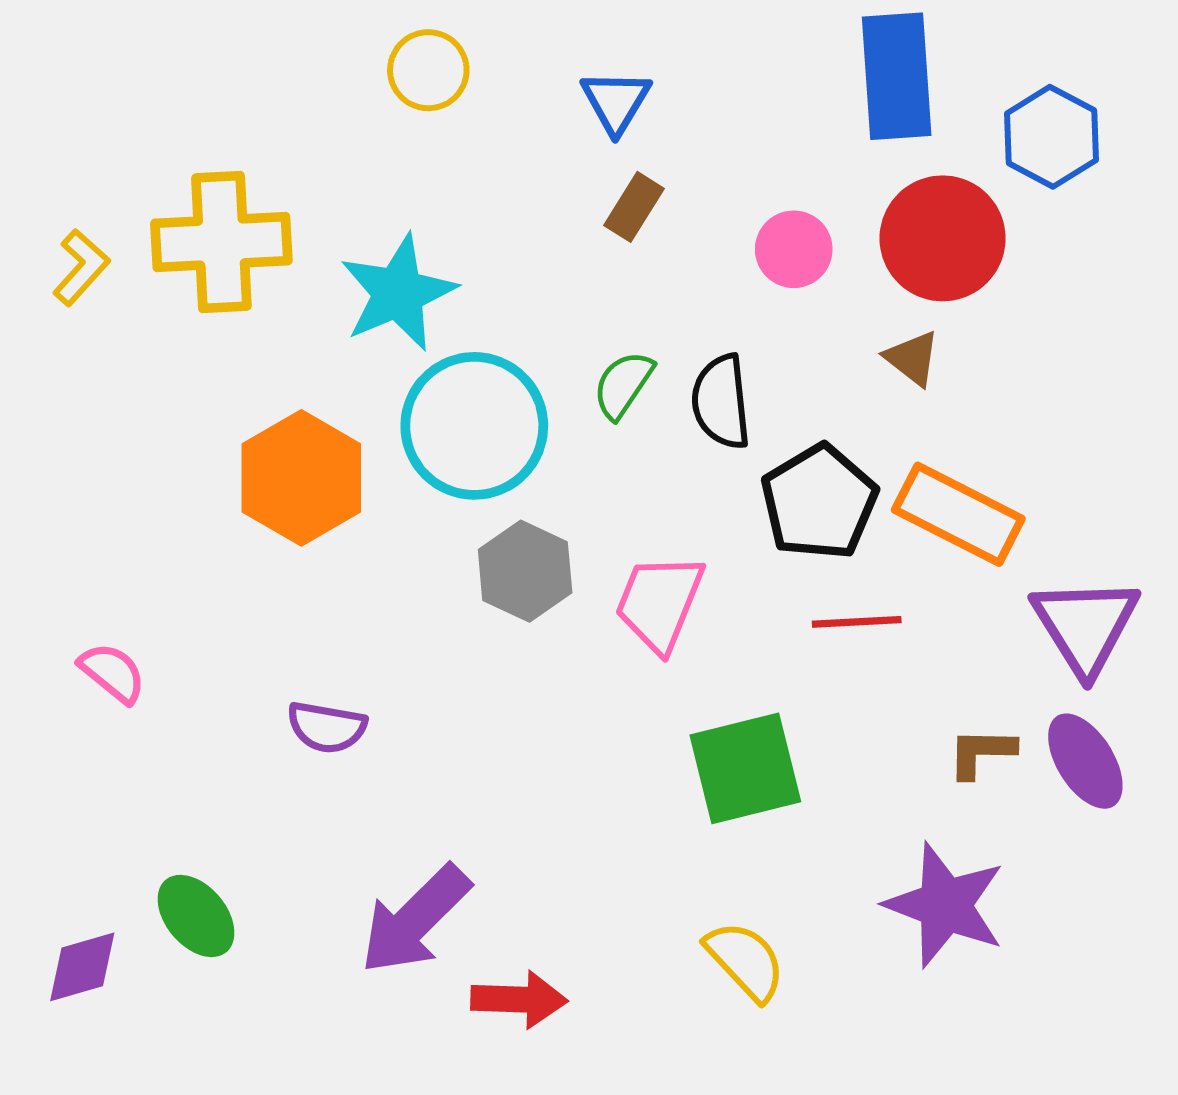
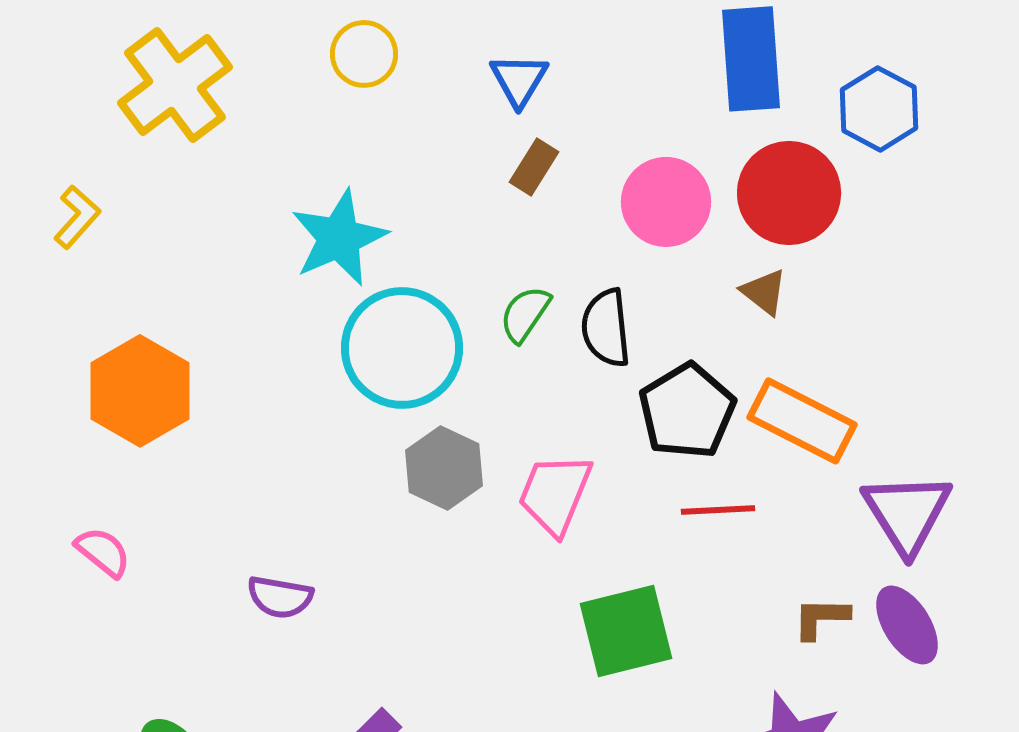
yellow cross: (221, 242) -> (175, 85), moved, turned -34
pink circle: (794, 249) -> (666, 202), size x1.4
orange hexagon: (301, 478) -> (140, 391), moved

